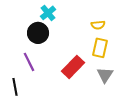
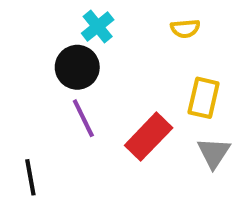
yellow semicircle: (98, 25) -> (185, 29), moved
purple line: (29, 62) -> (83, 118), moved

